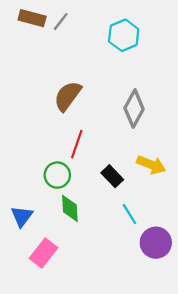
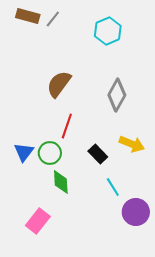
blue triangle: (22, 216) -> (24, 152), moved

